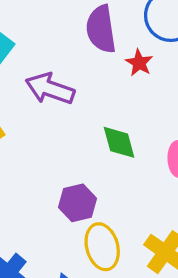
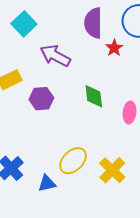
purple hexagon: (77, 203) -> (41, 99), moved
yellow ellipse: (102, 247) -> (73, 161), turned 52

